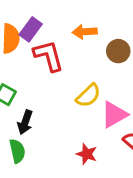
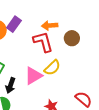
red L-shape: (48, 56) -> (43, 42), moved
pink triangle: (114, 115) -> (33, 76), moved

